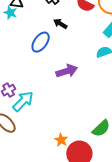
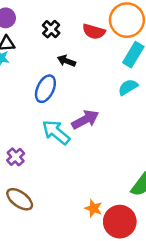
cyan arrow: (23, 101) -> (56, 132), moved, turned -85

